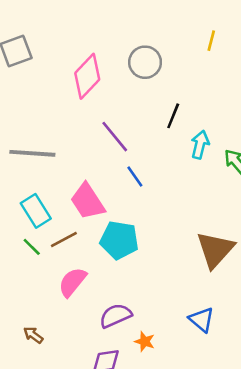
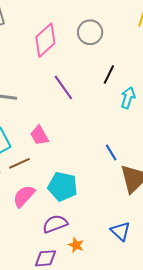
blue line: (135, 177) -> (111, 152), moved
pink trapezoid: (87, 201) -> (39, 135), size x0.7
cyan pentagon: (119, 240) -> (63, 187), moved

